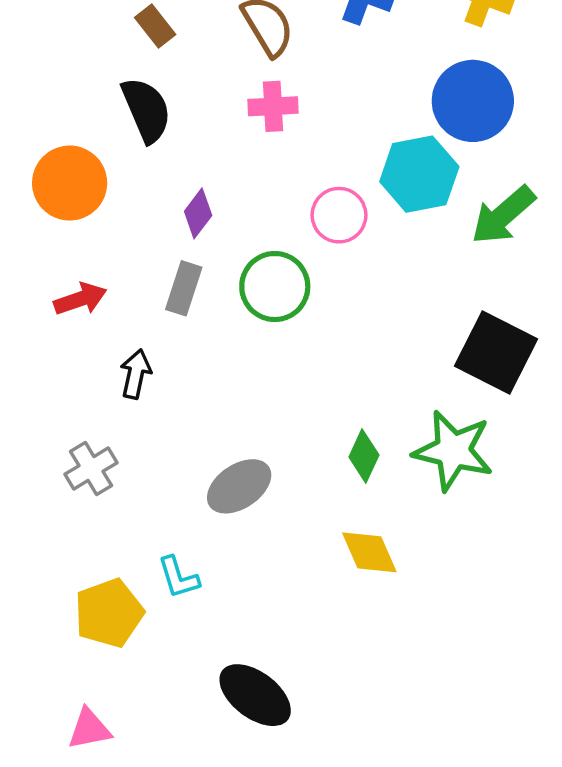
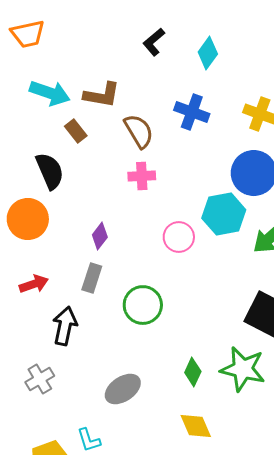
black semicircle: (146, 110) -> (50, 171), moved
green circle: (275, 287) -> (143, 305), moved
black arrow: (136, 374) -> (65, 326), size x1.4

